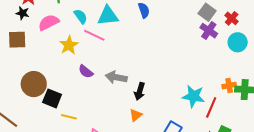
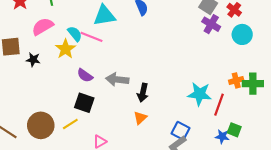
black star: (23, 13) -> (33, 60), moved
cyan semicircle: (81, 16) -> (75, 34), moved
brown circle: (34, 84) -> (41, 125), moved
black square: (52, 98) -> (84, 103), moved
yellow line: (69, 117) -> (70, 124), turned -42

